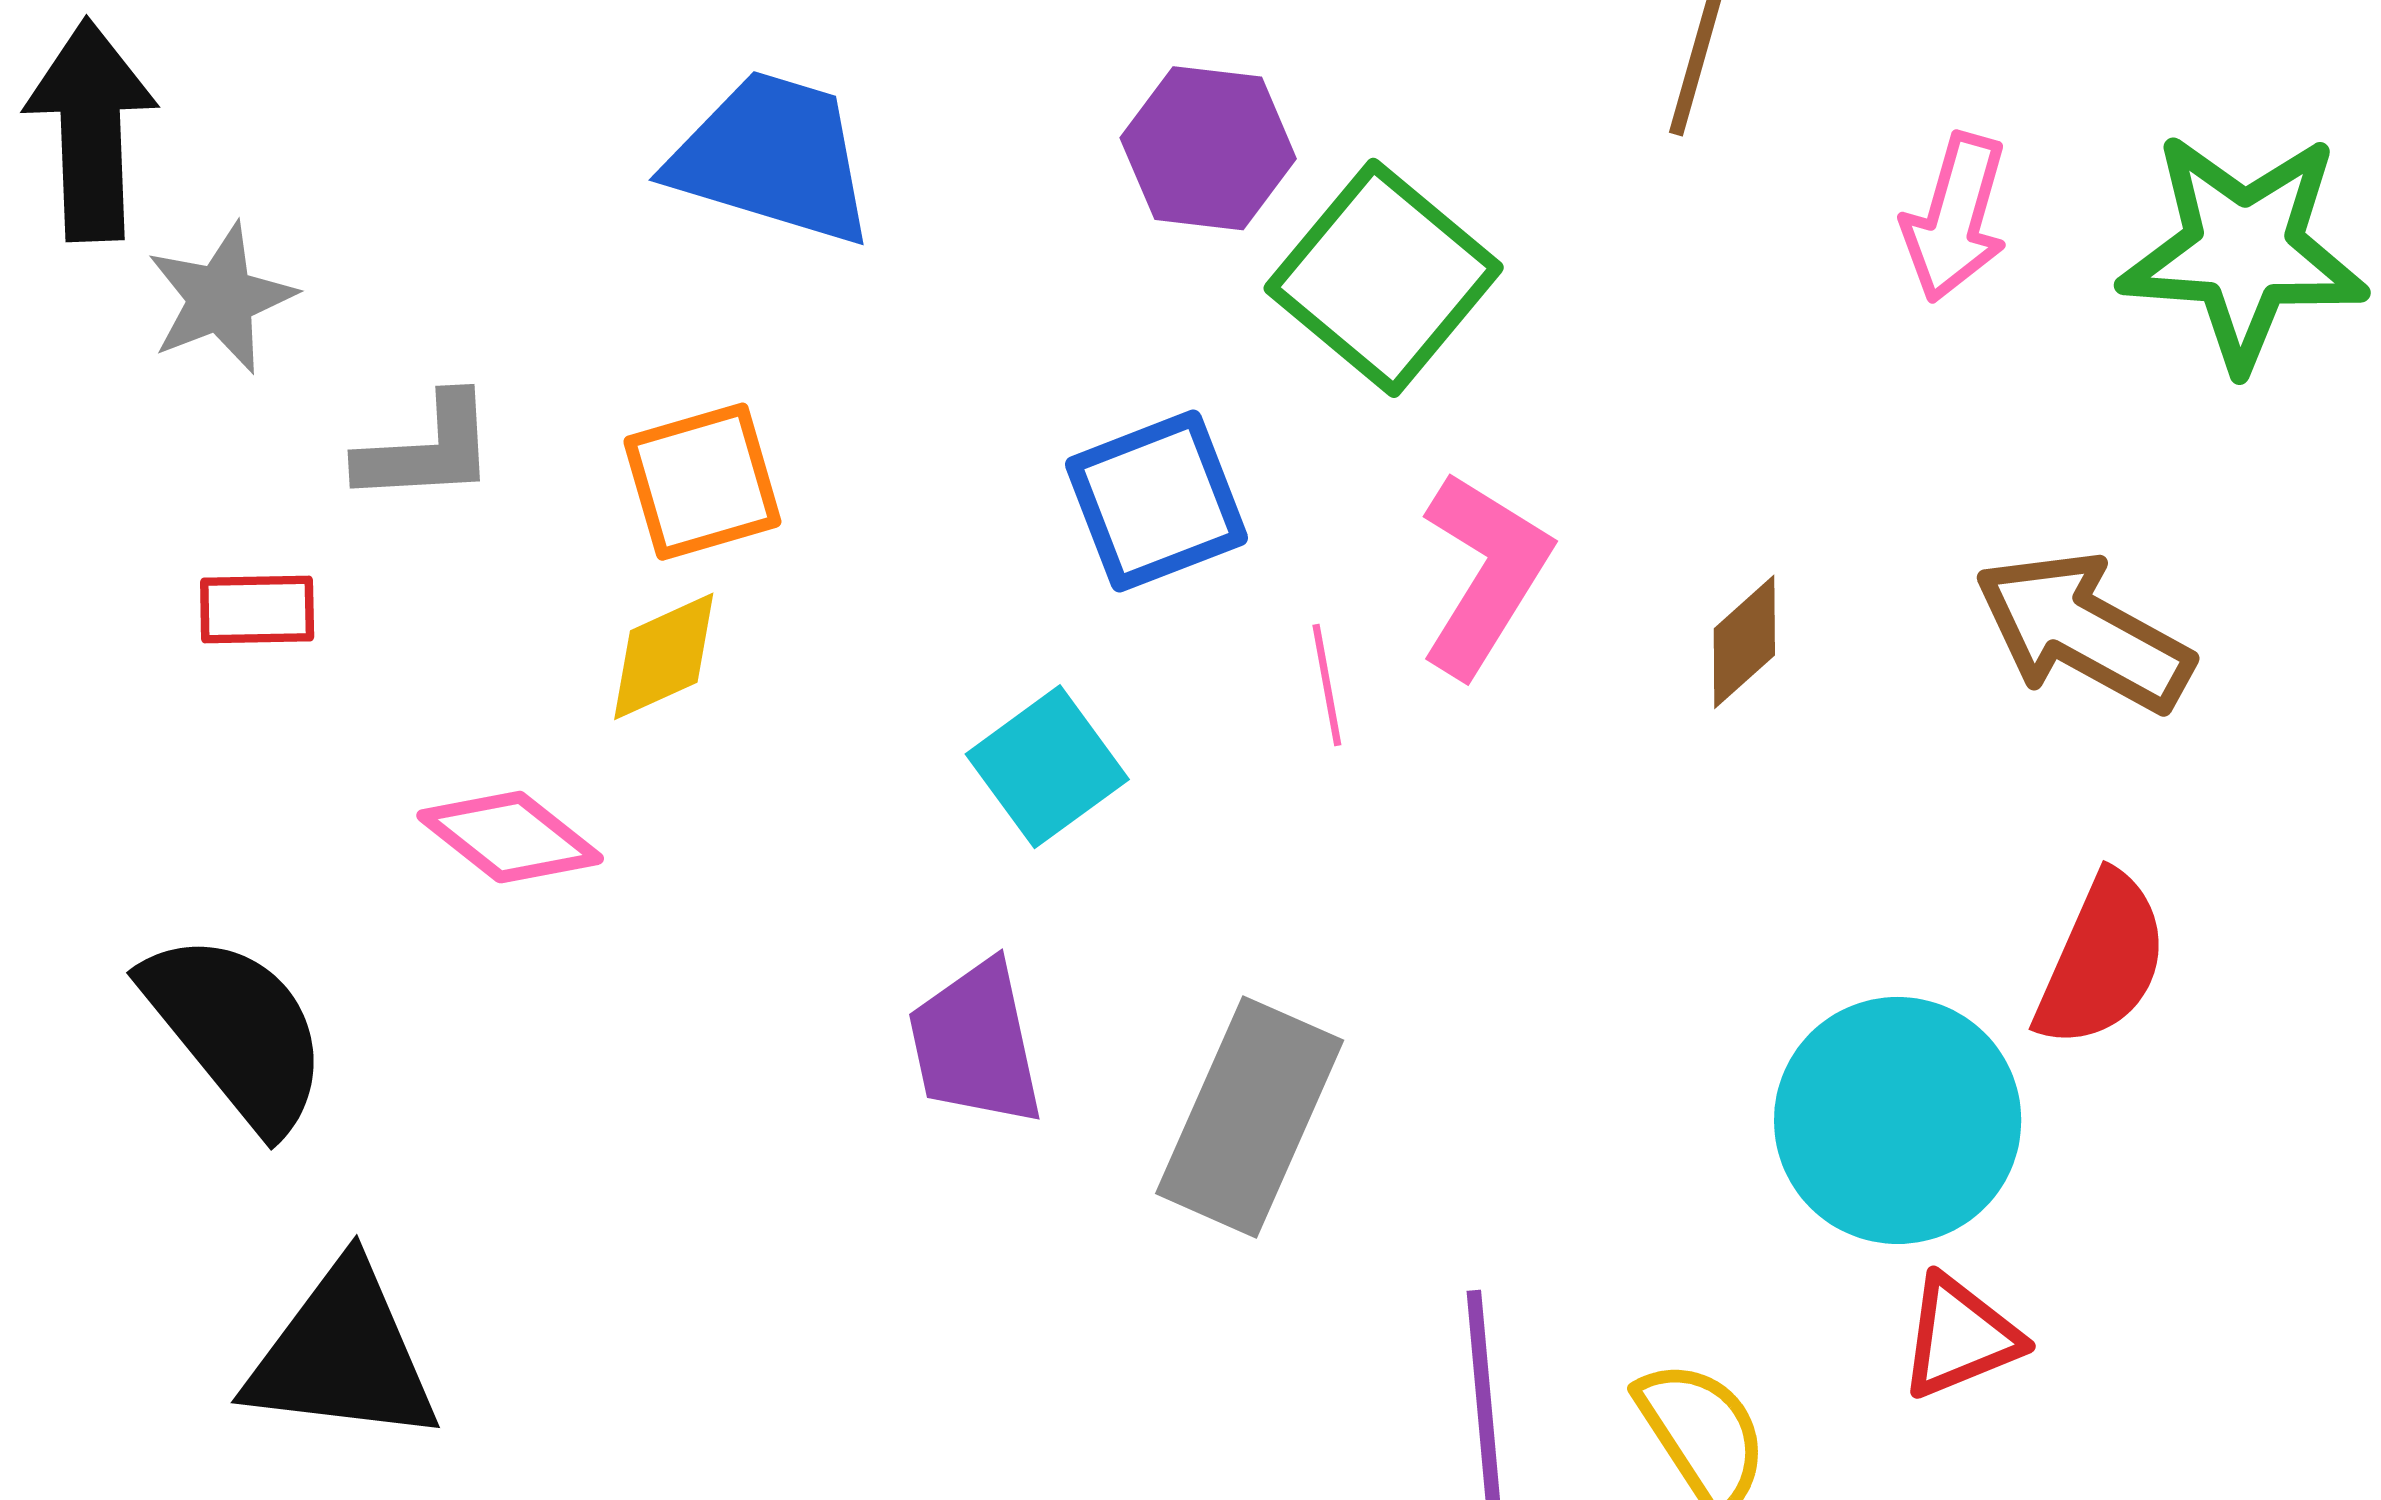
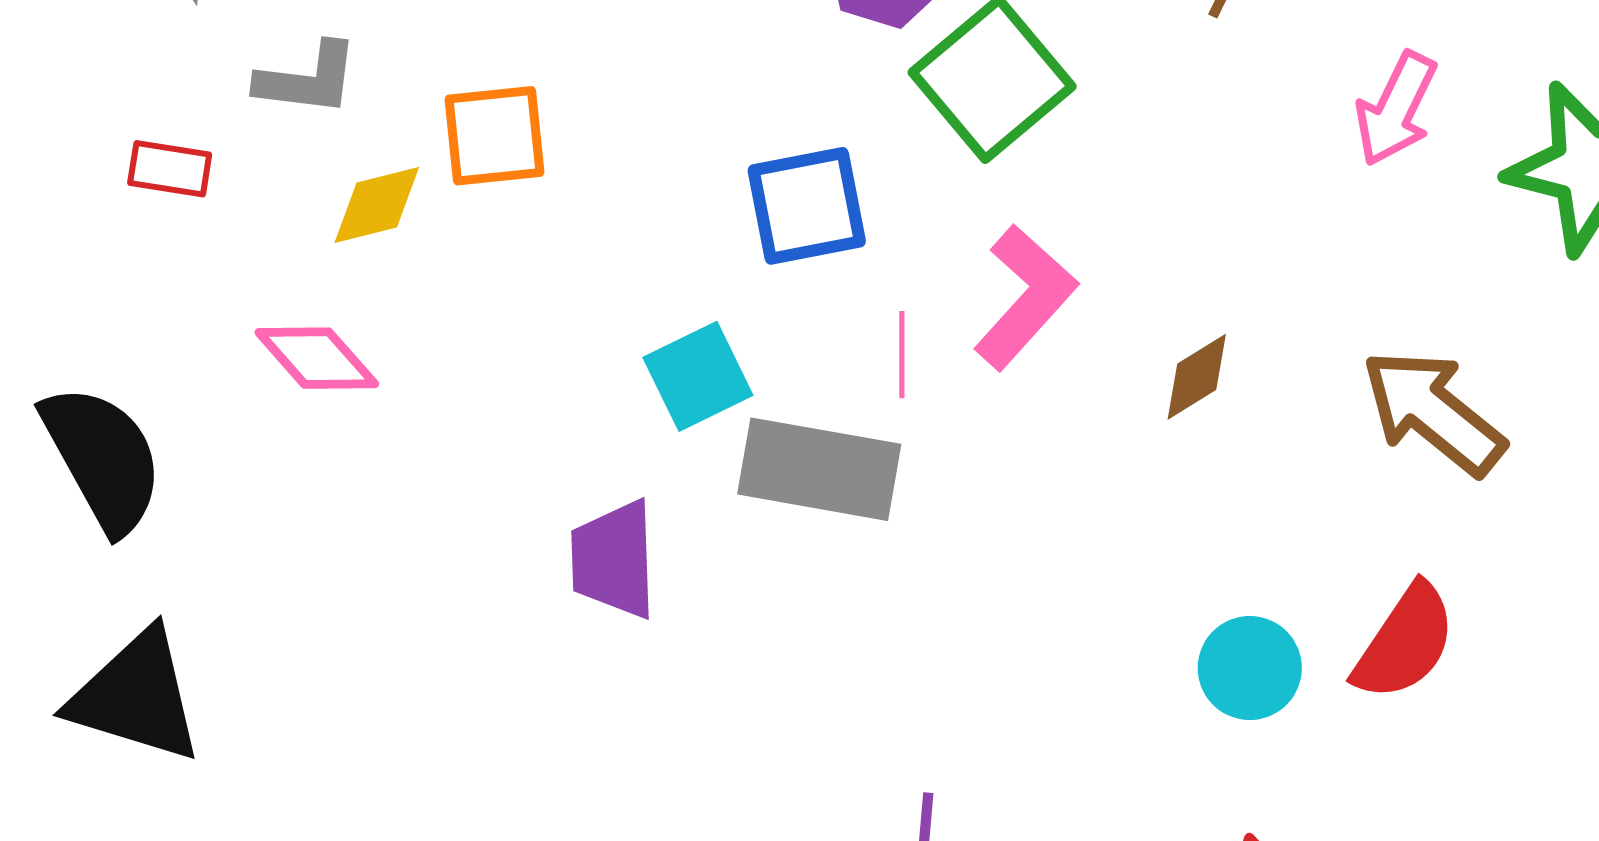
yellow diamond: (664, 656) -> (377, 205), moved
gray rectangle: (1250, 1117) -> (819, 469), moved, turned 66
cyan circle: (1898, 1120) -> (1250, 668), moved, size x0.6

